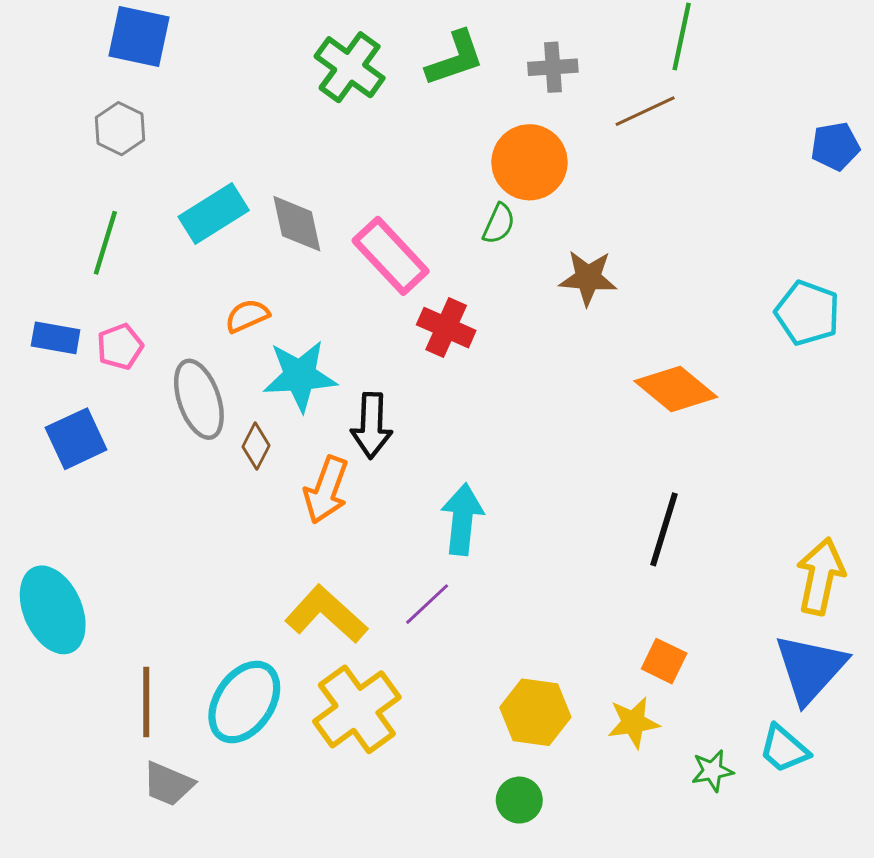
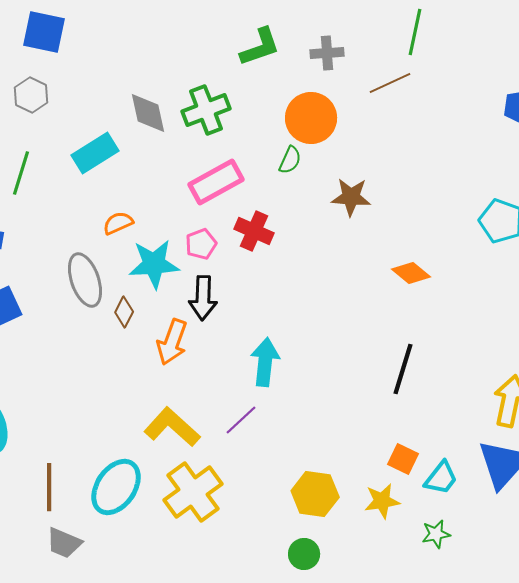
green cross: (350, 67) -> (206, 110), moved, turned 33
gray diamond: (297, 224) -> (148, 113), moved
pink rectangle: (391, 256) -> (216, 182), turned -76
pink pentagon: (120, 347) -> (201, 244), moved
orange diamond: (676, 389) -> (411, 273), size x0.7
cyan trapezoid: (784, 749) -> (441, 478), moved, turned -93

